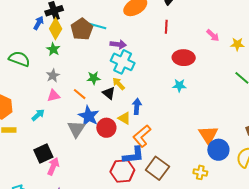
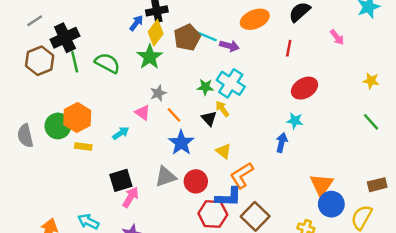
pink arrow: (213, 35) -> (337, 37), moved
purple arrow: (118, 44) -> (229, 46), moved
green star: (53, 49) -> (150, 57), size x1.5
red ellipse: (184, 58) -> (304, 88), turned -40
gray star: (53, 76) -> (158, 93), moved
green star: (94, 78) -> (205, 87), moved
pink triangle: (54, 96) -> (142, 113), turned 40
blue arrow: (137, 106) -> (282, 143), moved
red circle: (106, 128) -> (196, 181), moved
gray triangle: (76, 129) -> (166, 177), moved, turned 30

